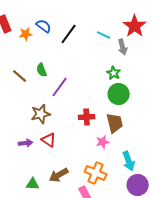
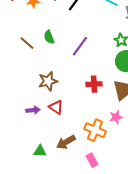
purple line: (60, 87) -> (80, 46), moved
pink star: (103, 142) -> (116, 117), moved
orange cross: (96, 173) -> (95, 130), moved

